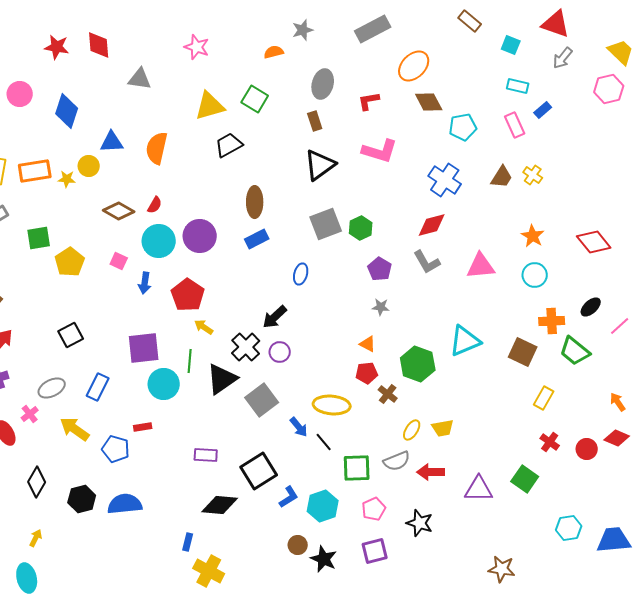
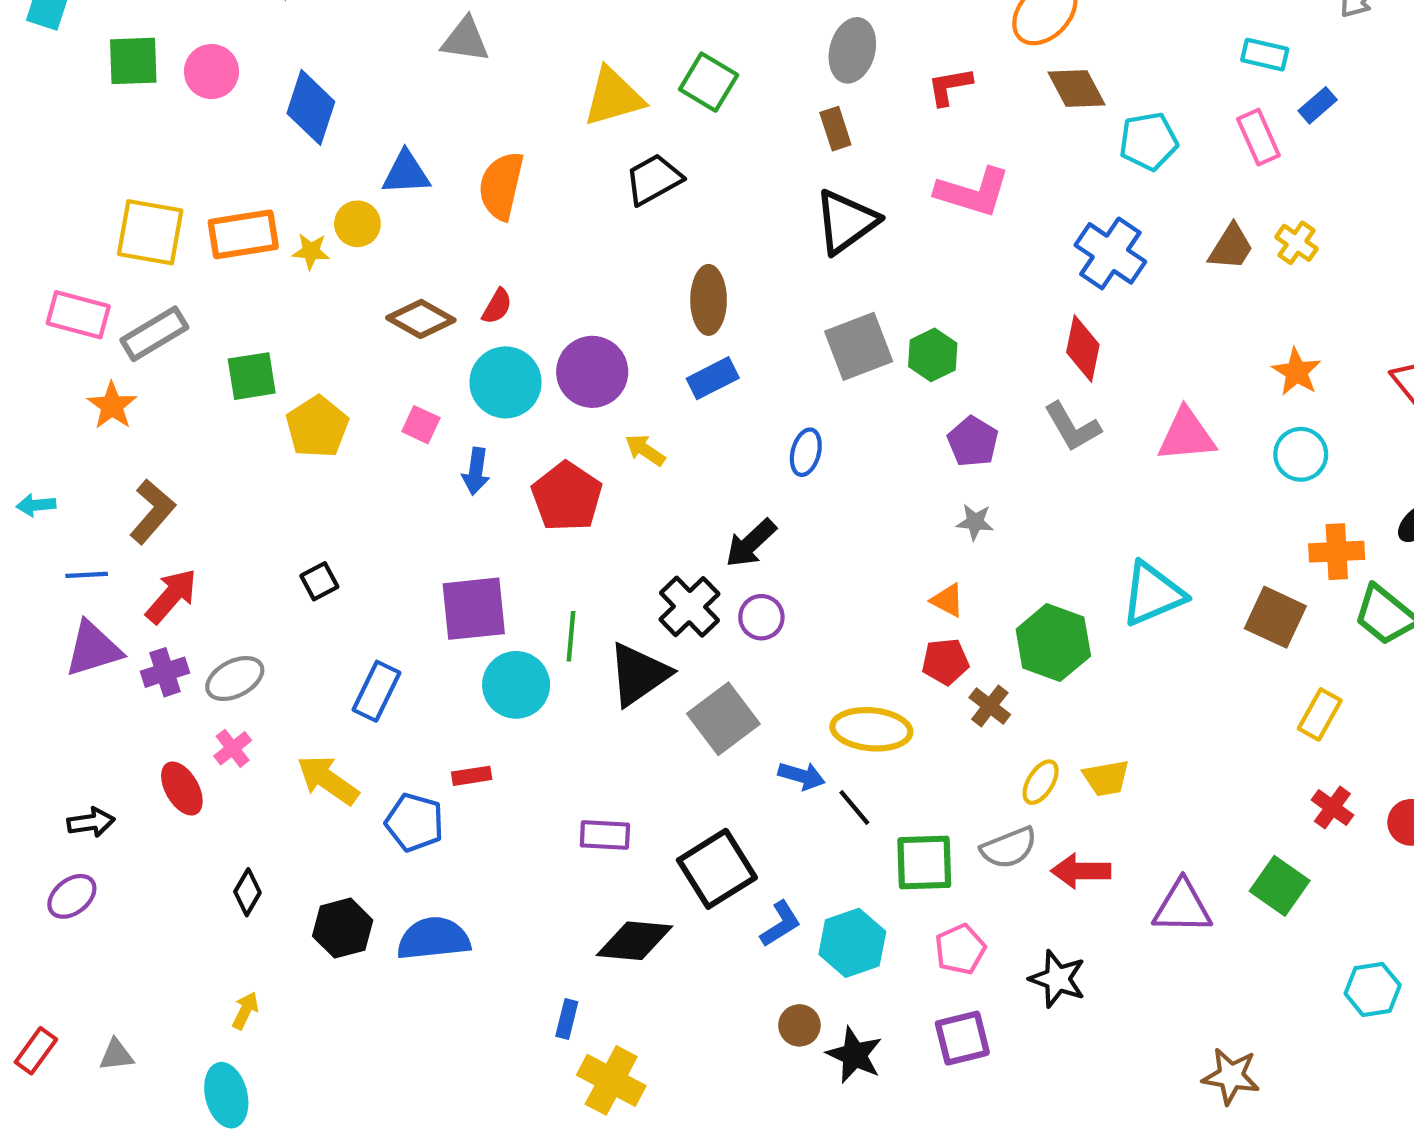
red diamond: (432, 225) -> (1083, 349), turned -64
yellow arrow: (204, 327) -> (645, 450), moved
black square: (71, 335) -> (319, 581), size x0.7
gray ellipse: (52, 388) -> (235, 679), moved
blue arrow: (299, 427) -> (802, 776), turned -35
black diamond: (37, 482) -> (247, 892), size x0.7

